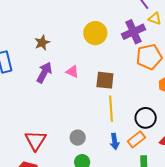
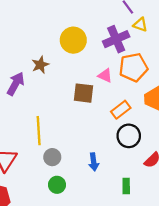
brown star: (42, 43) -> (40, 65), moved
pink triangle: (72, 72) -> (105, 76), moved
yellow line: (111, 109) -> (39, 131), moved
orange rectangle: (136, 139) -> (121, 110), moved

